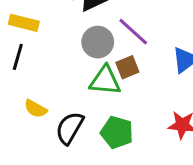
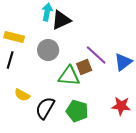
purple line: (133, 32) -> (96, 55), moved
gray circle: (98, 42) -> (48, 50), moved

